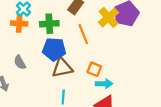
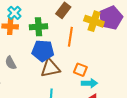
yellow cross: (109, 17) -> (94, 21), turned -30
orange line: (83, 34) -> (70, 37), turned 30

